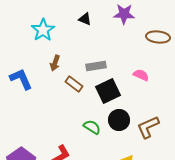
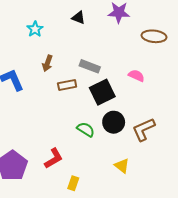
cyan star: (43, 30) -> (35, 29), size x0.7
gray rectangle: (96, 66) -> (90, 66), turned 30
brown rectangle: (74, 84) -> (67, 85), turned -48

